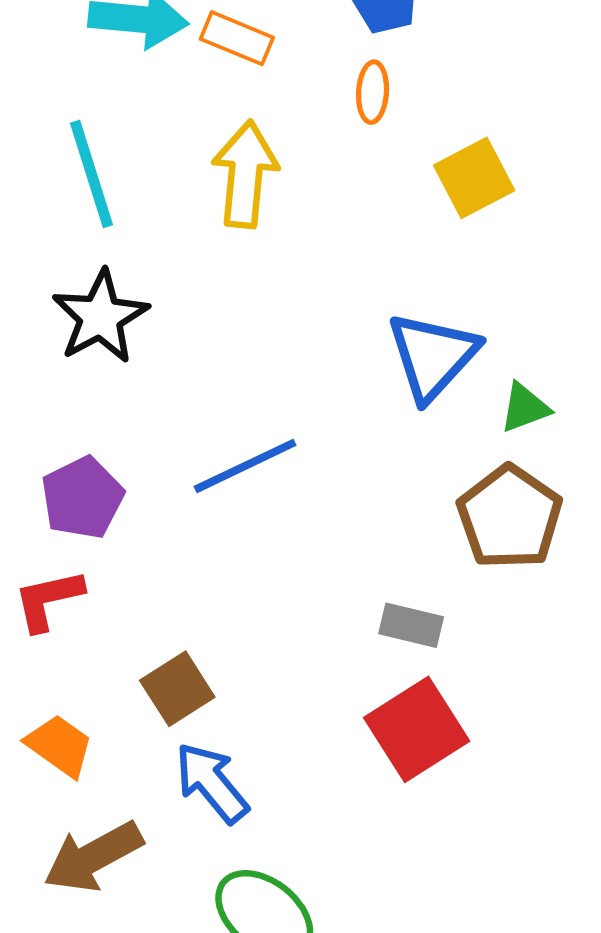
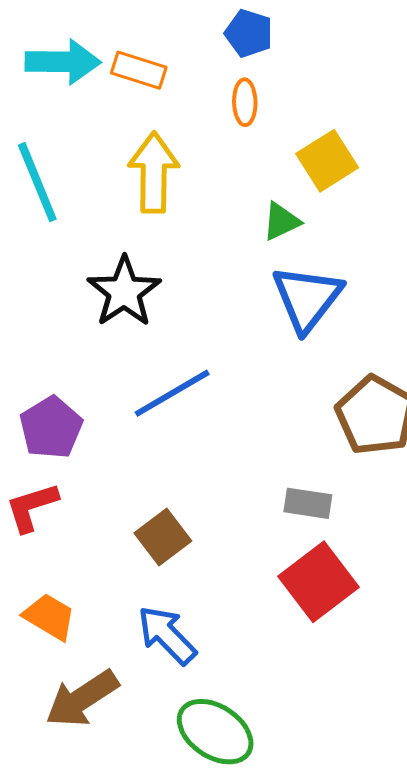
black star: (100, 317) -> (124, 292), moved
green triangle: (525, 408) -> (281, 221), moved
brown square: (177, 689) -> (163, 537), moved

